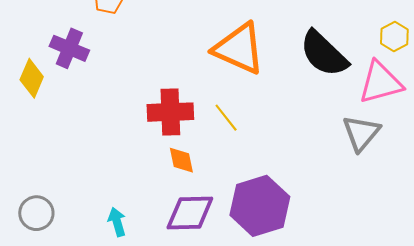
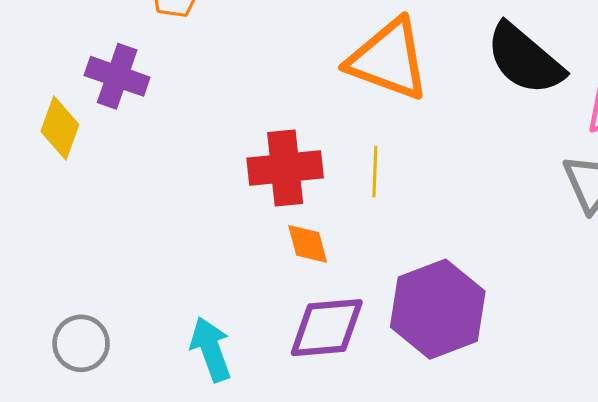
yellow line: (226, 118) -> (375, 171), turned 44
cyan arrow: (117, 222) -> (211, 349), size x1.4

